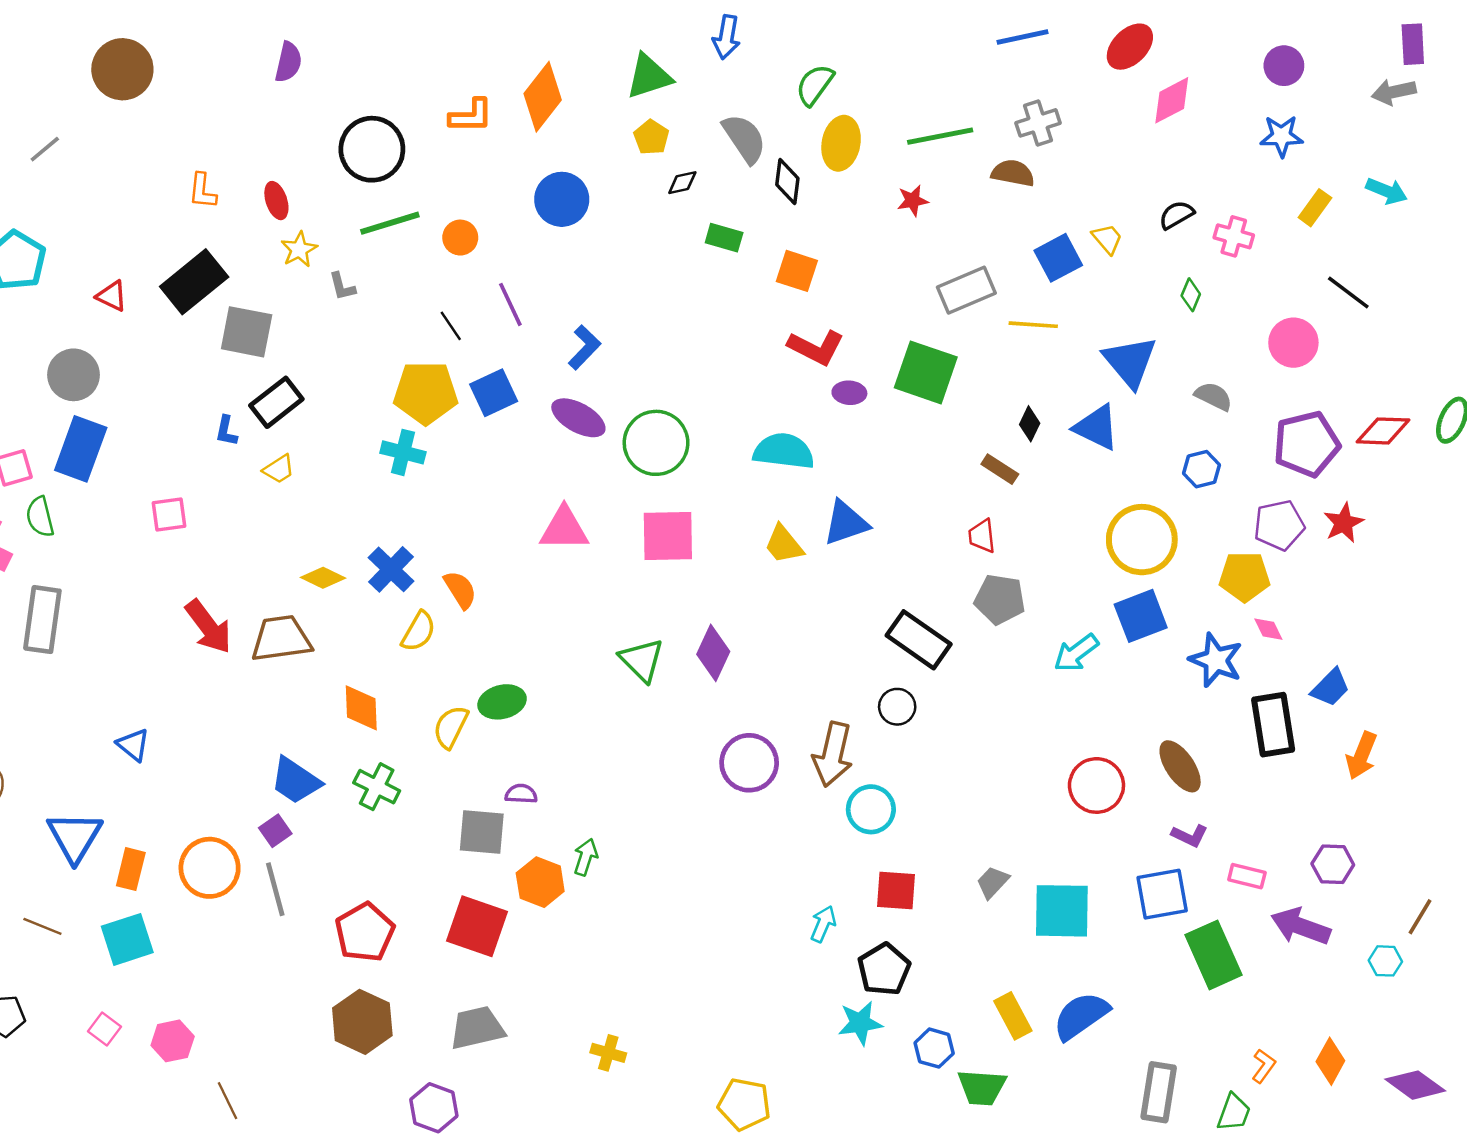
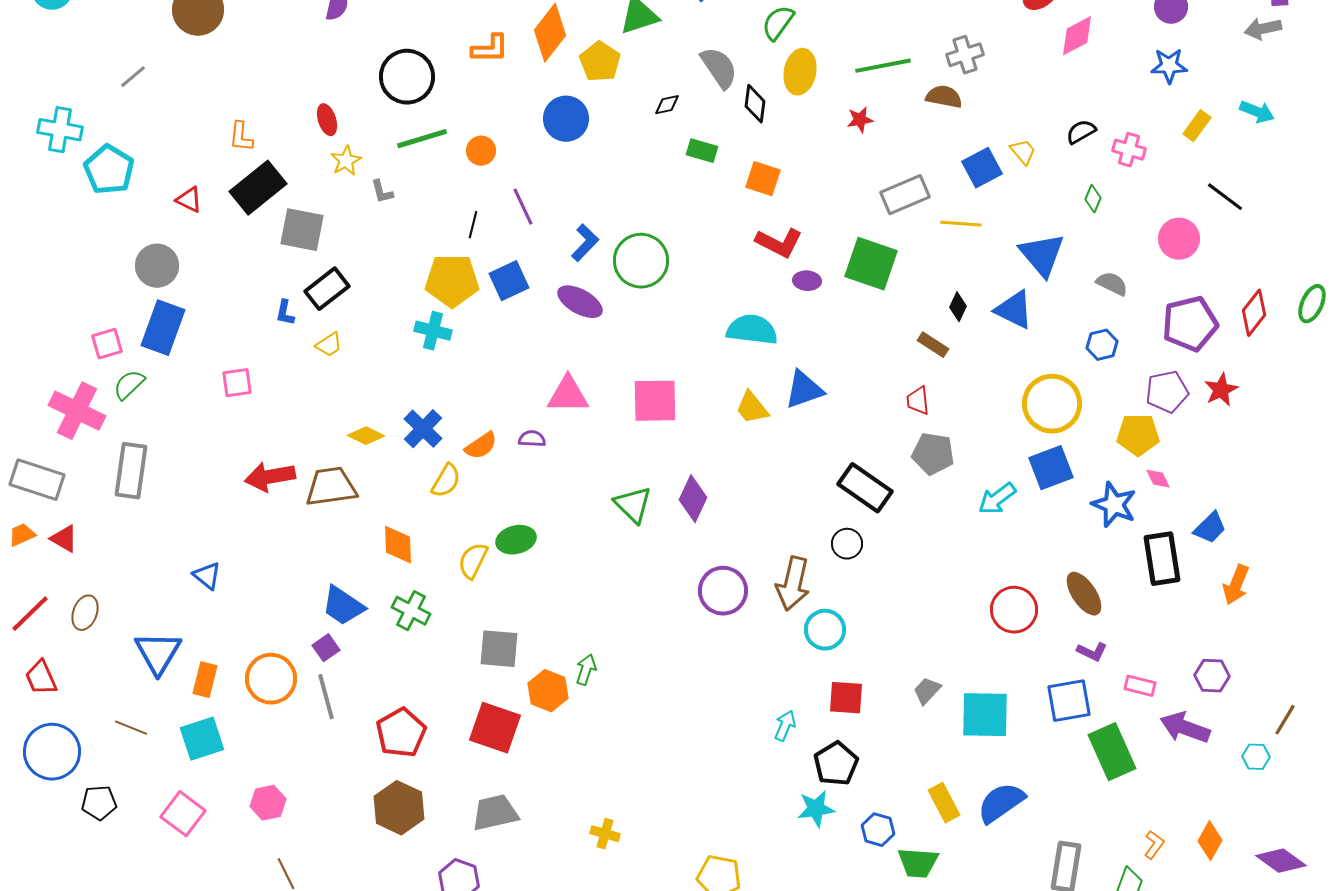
yellow pentagon: (651, 137) -> (600, 62), moved, size x1.4
orange L-shape: (202, 191) -> (241, 137), moved
black line: (451, 326) -> (473, 225), turned 48
red diamond: (1383, 431) -> (1254, 313), turned -54
green circle: (656, 443) -> (641, 261), moved
green semicircle: (40, 517) -> (129, 385), turned 60
orange semicircle: (460, 590) -> (481, 446), turned 88
red arrow: (208, 627) -> (270, 477), turned 117
purple semicircle: (521, 794) -> (532, 439), moved
pink square: (105, 1029) -> (183, 814), size x1.6
pink hexagon: (173, 1041) -> (268, 803), moved

